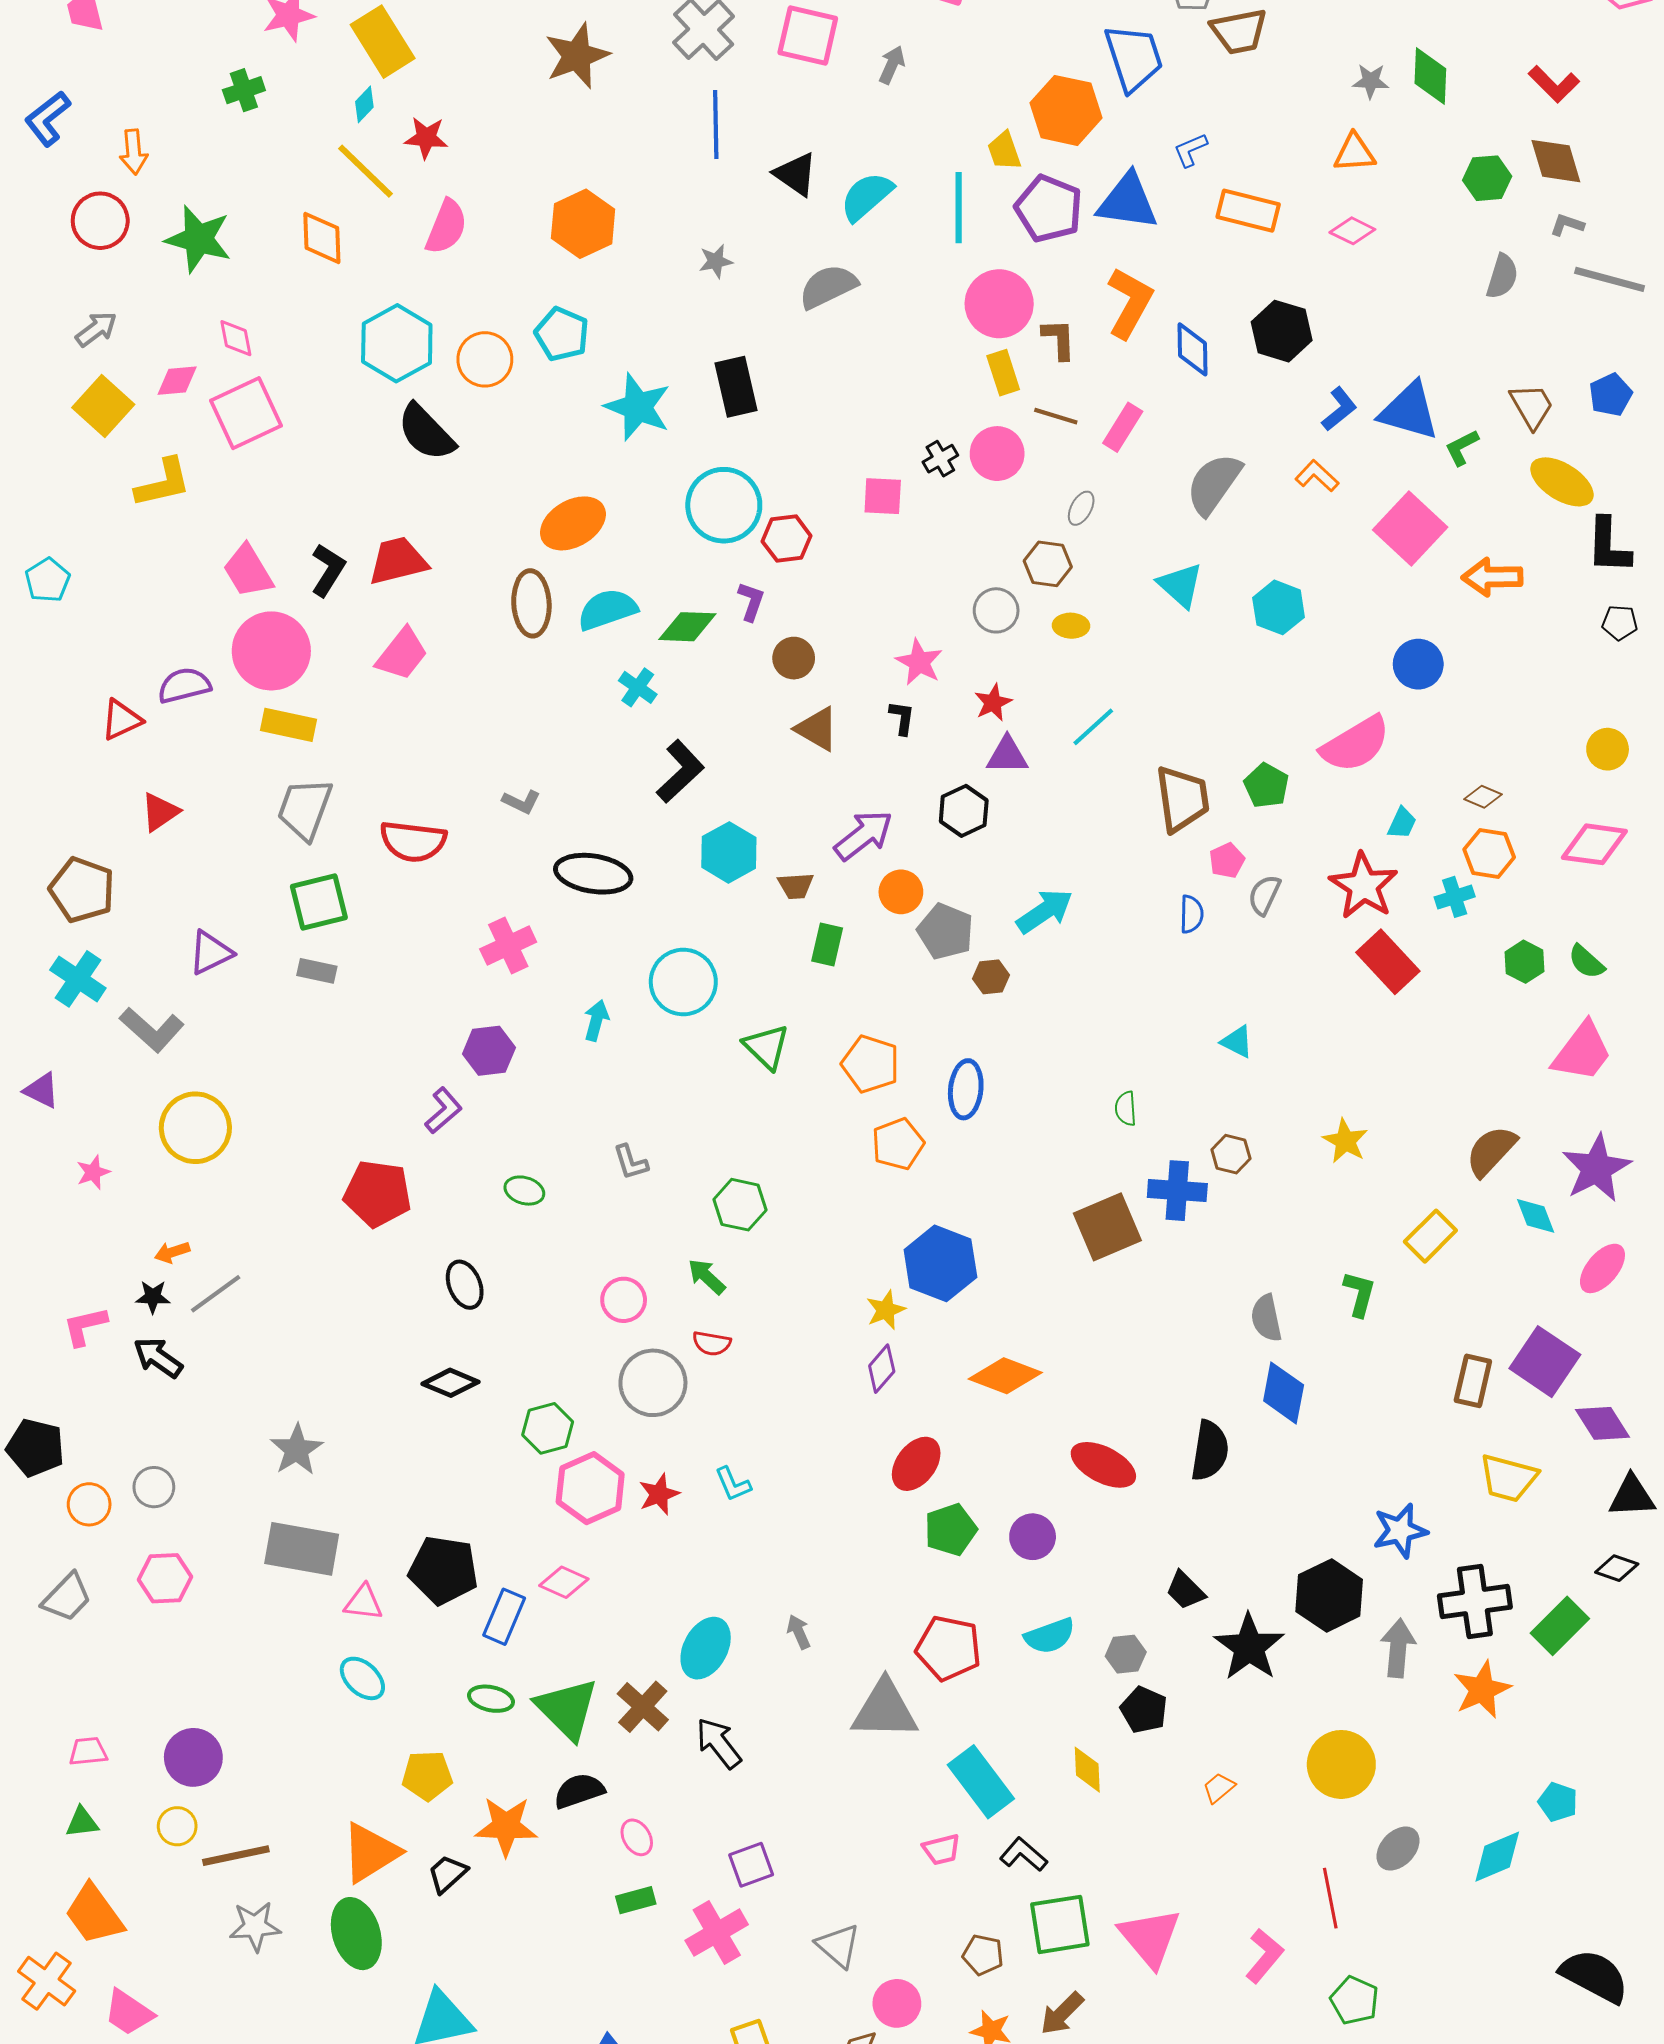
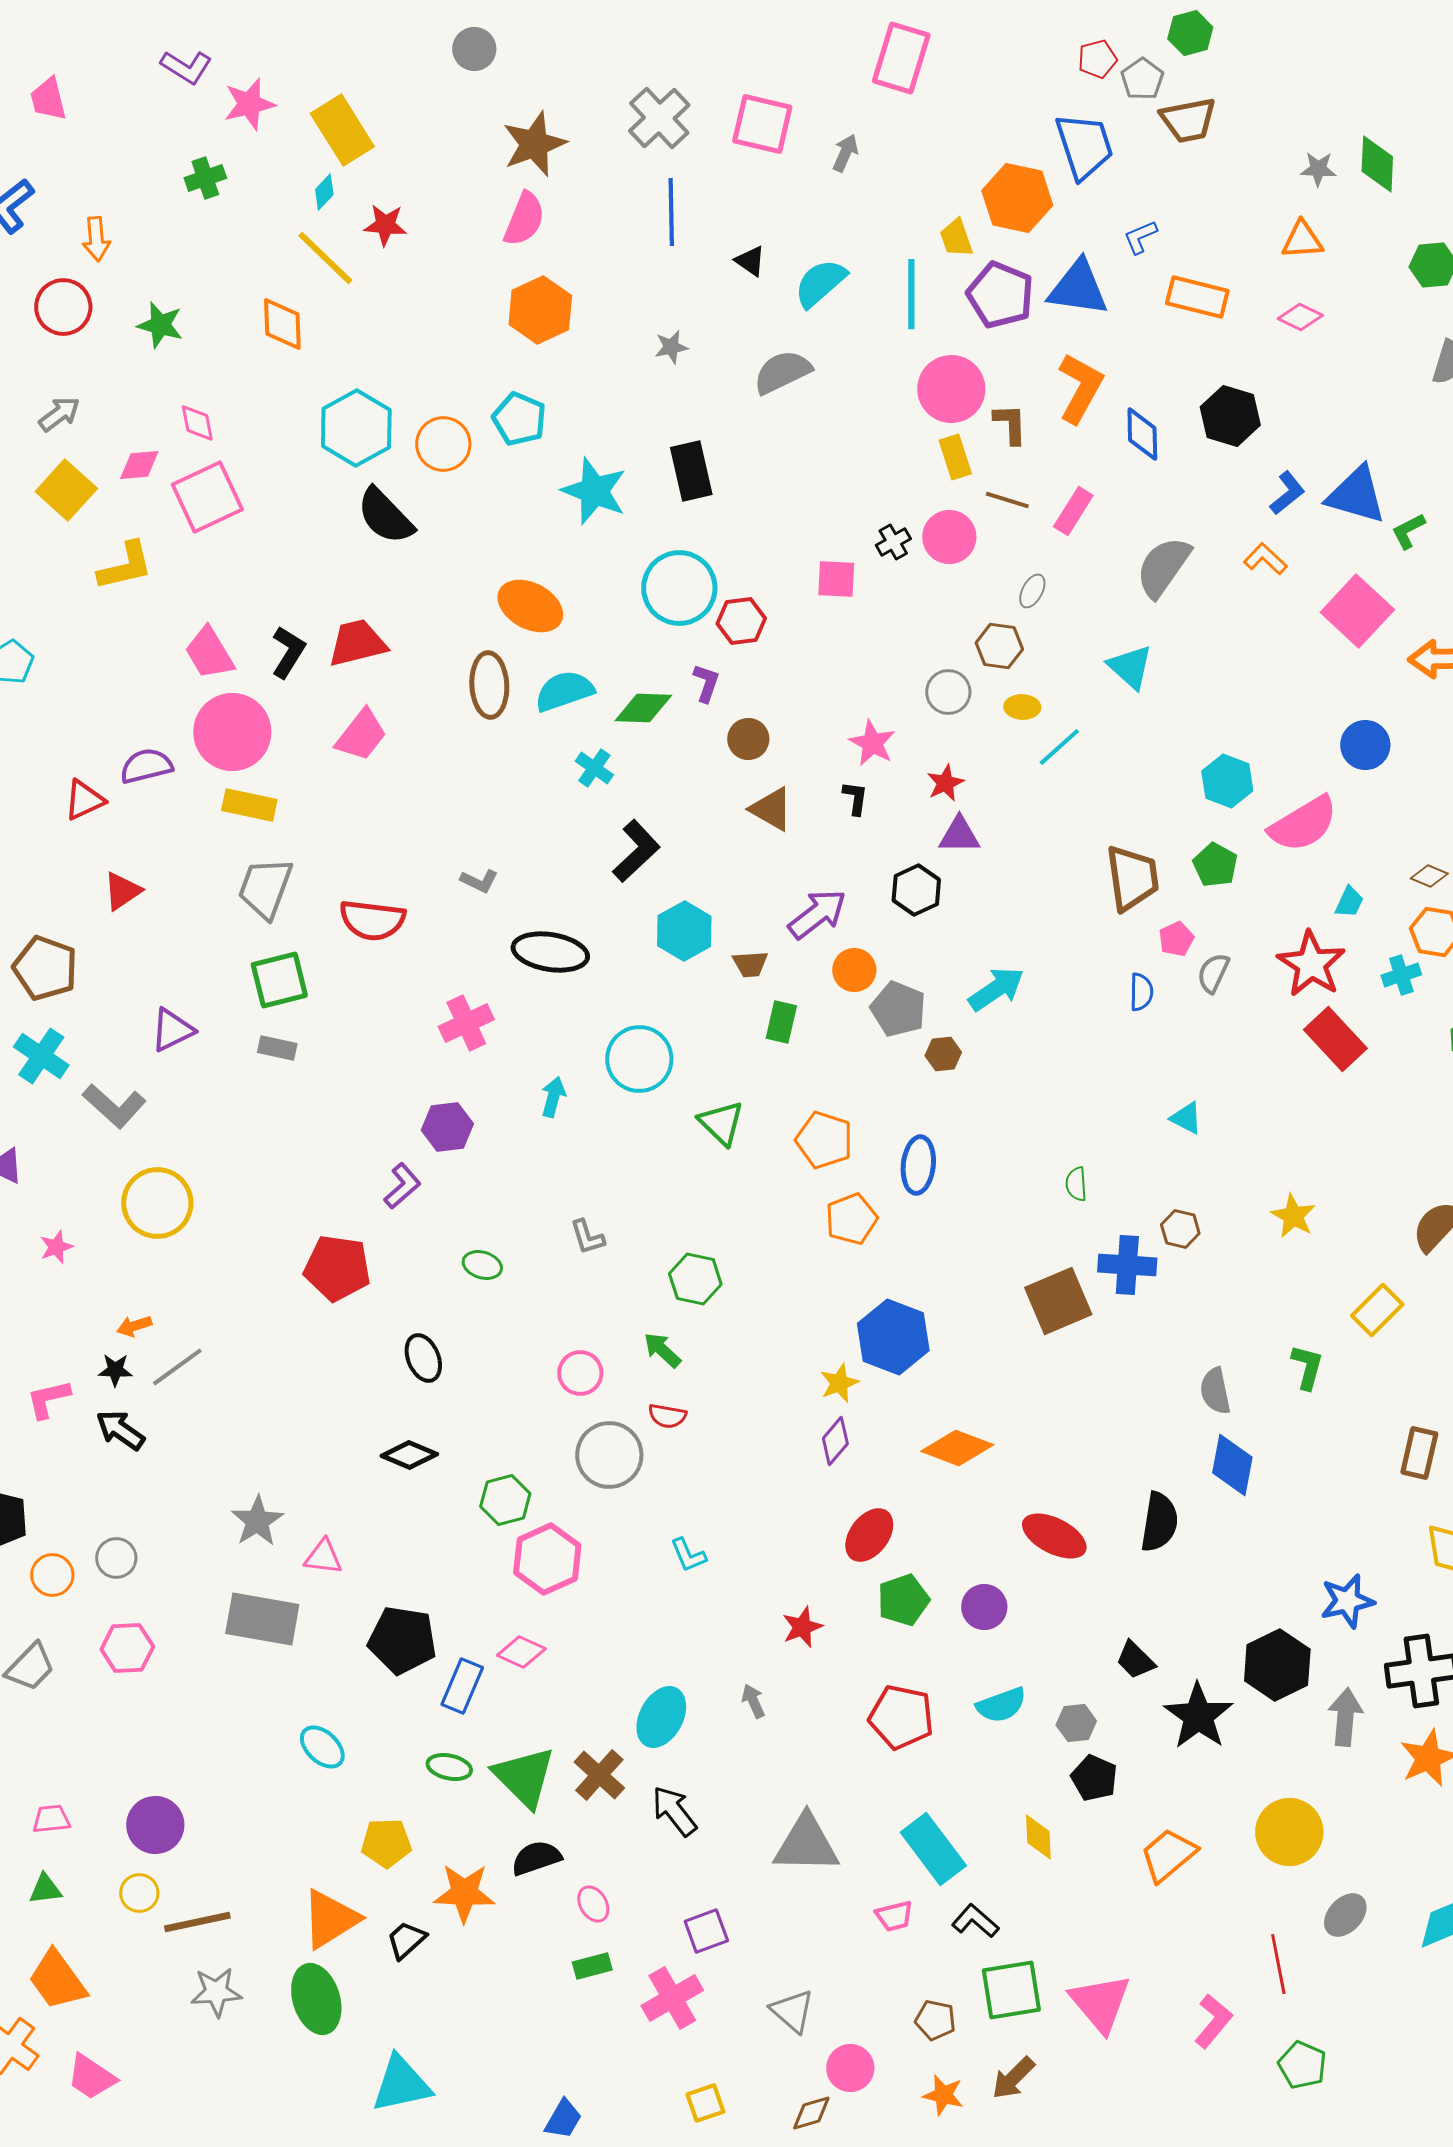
black triangle: (796, 174) -> (750, 261), size x0.7
pink semicircle: (446, 227) -> (524, 219), moved
green star: (198, 239) -> (160, 325), size x0.7
orange ellipse: (573, 523) -> (530, 606), turned 58
cyan hexagon: (1279, 607) -> (1227, 781), moved
cyan line: (1093, 727) -> (1059, 747), moved
red star: (659, 1494) -> (802, 1627), moved
pink triangle: (363, 1603) -> (323, 1557), moved
gray triangle: (885, 1710) -> (806, 1844), moved
orange trapezoid: (1219, 1788) -> (1168, 1855), size x1.8

